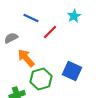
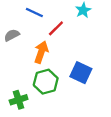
orange arrow: (26, 58) -> (41, 52), moved, turned 60

